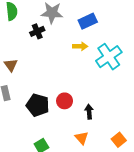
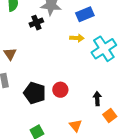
black arrow: (89, 112) -> (97, 99), moved
orange square: (119, 140) -> (110, 116), moved

